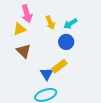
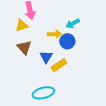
yellow arrow: (50, 23) -> (55, 34), moved, turned -72
blue triangle: (47, 74) -> (46, 57), moved

